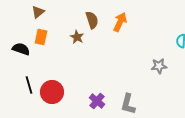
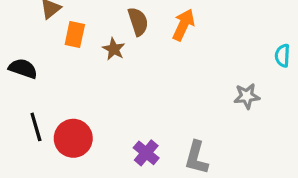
orange rectangle: (41, 37) -> (75, 35), moved

